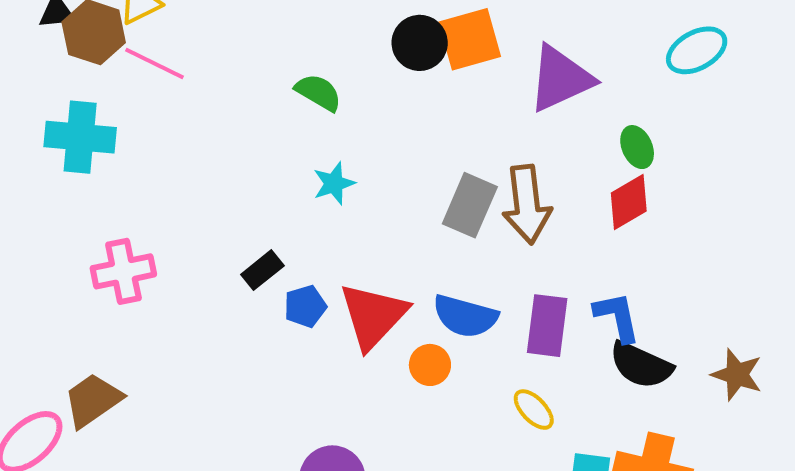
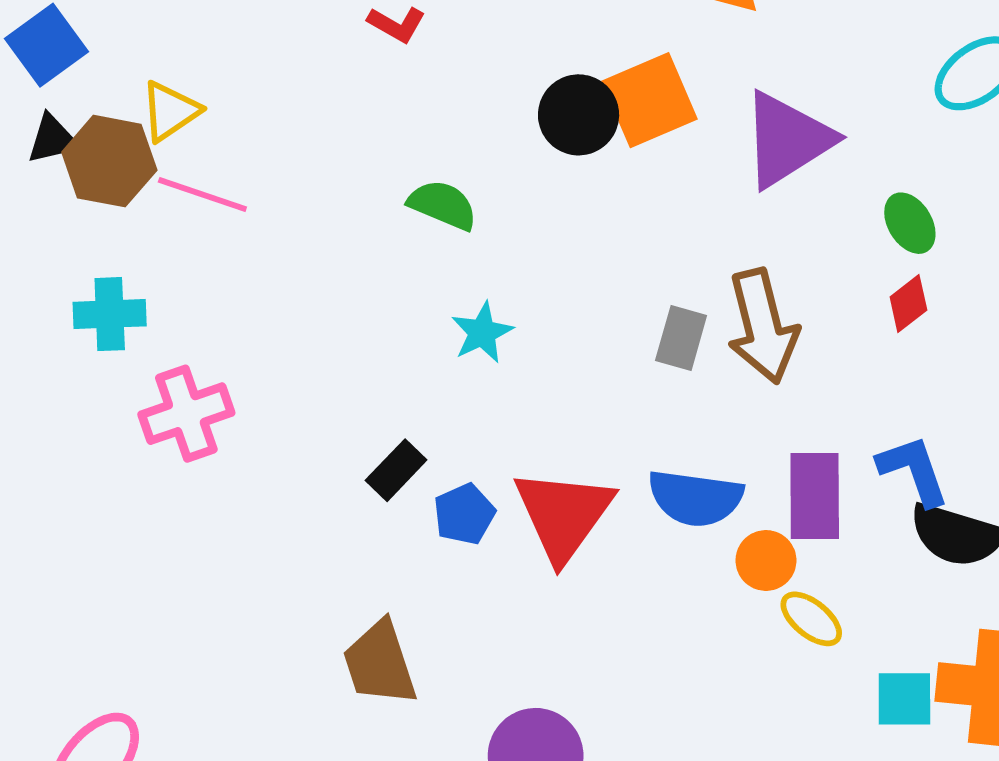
cyan cross: (80, 137) -> (110, 314), size x0.7
red diamond: (629, 202) -> (908, 303), size x0.7
gray rectangle: (470, 205) -> (681, 338), size x0.7
pink cross: (123, 271) -> (186, 414), moved
orange circle: (430, 365) -> (766, 560), moved
brown trapezoid: (93, 400) -> (380, 663), moved, turned -66

